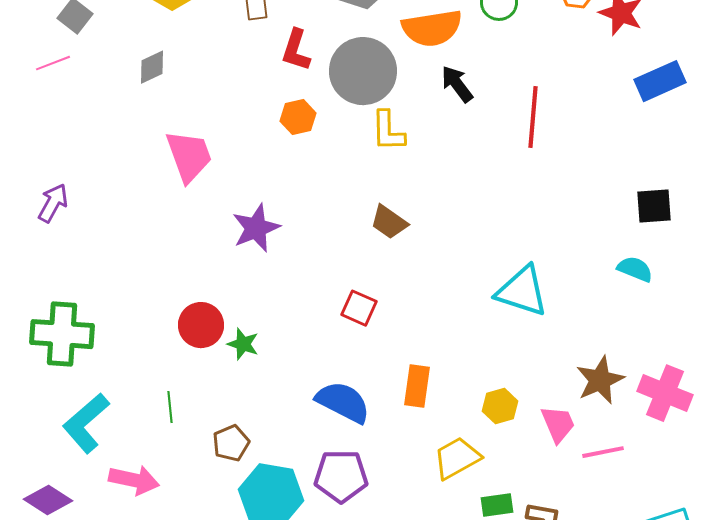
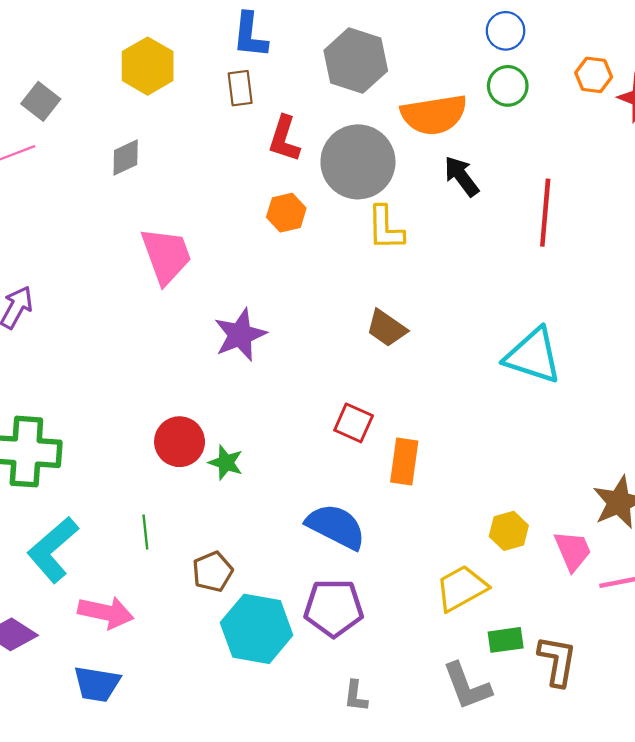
cyan triangle: (522, 291) -> (533, 356), moved
orange rectangle: (417, 386) -> (404, 461), moved

